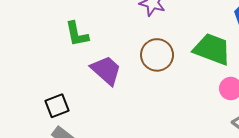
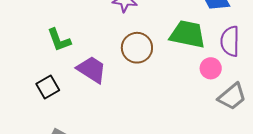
black square: (57, 106) -> (48, 87), moved

